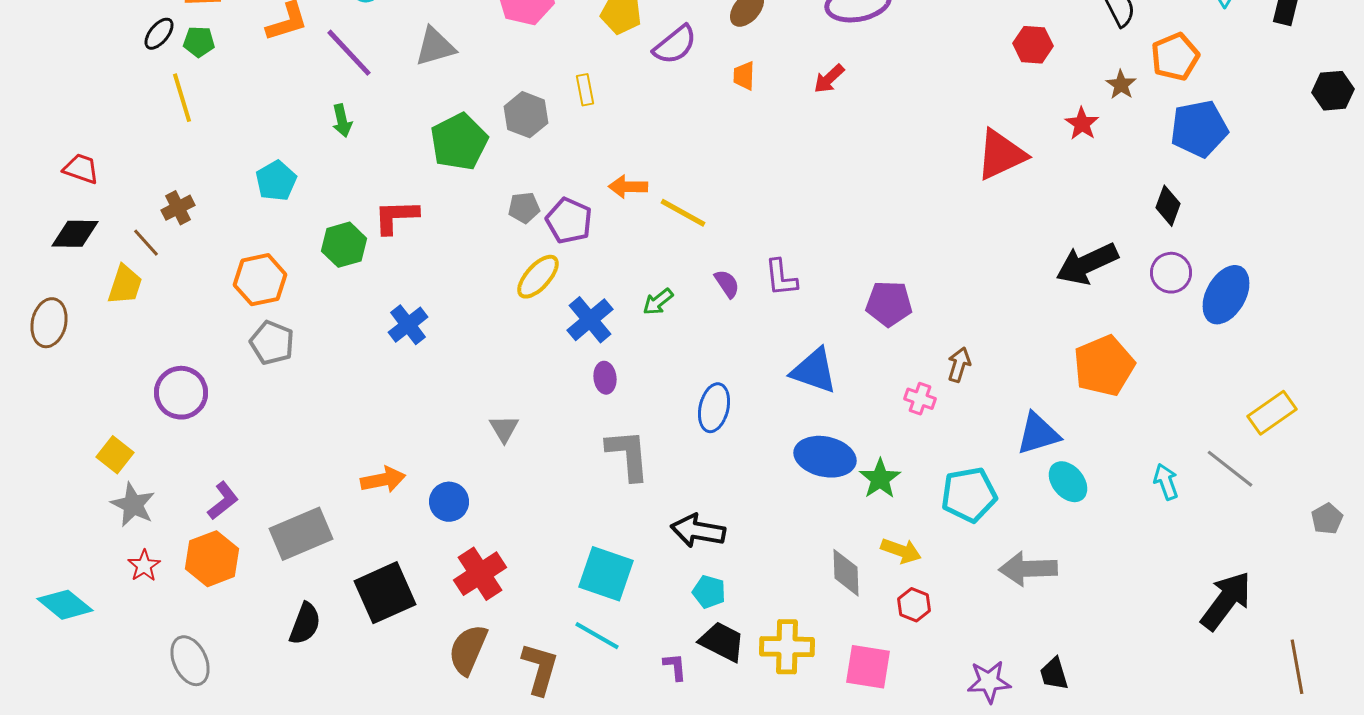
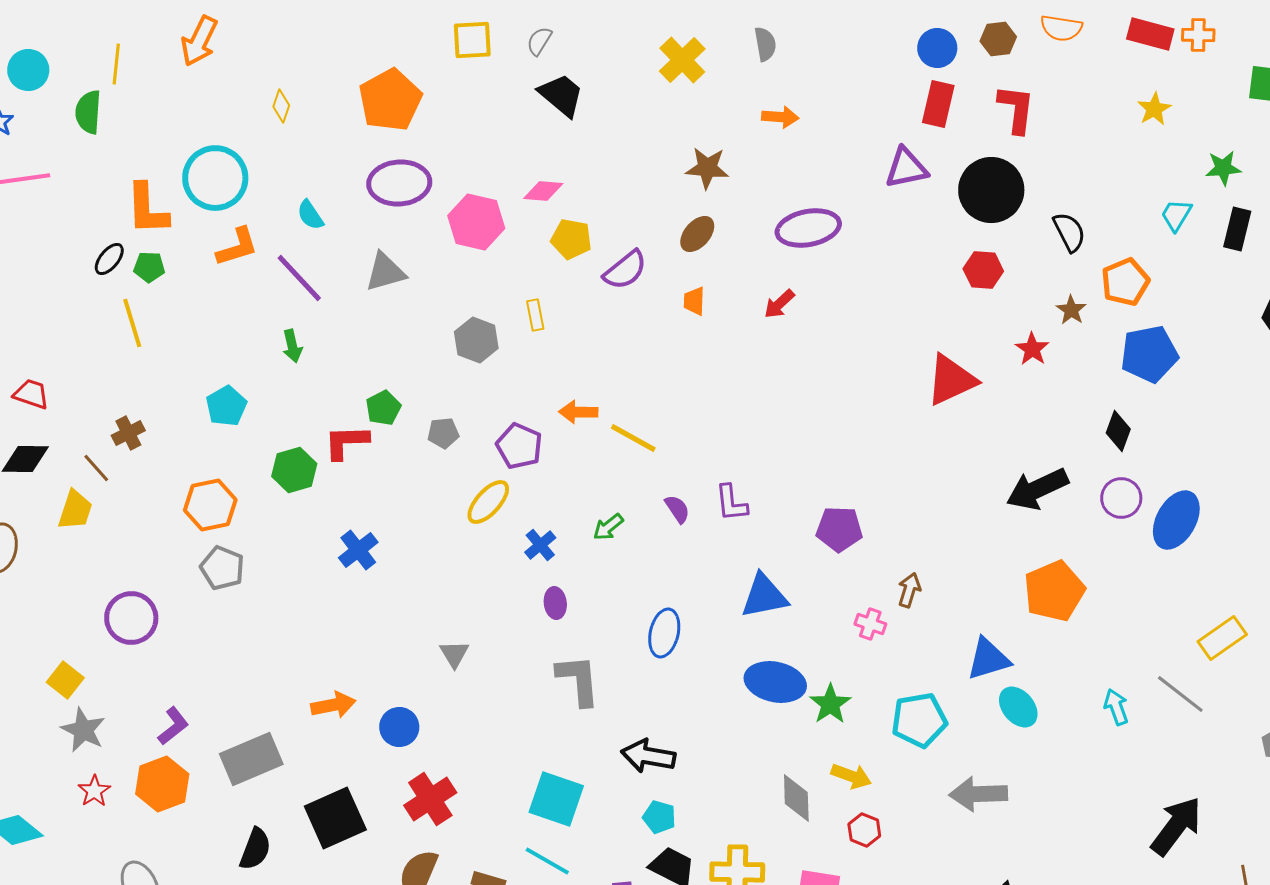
green pentagon: (459, 142) -> (383, 408), moved, size x0.6
gray pentagon: (524, 208) -> (443, 433), moved
blue cross: (590, 320) -> (540, 545), size x0.7
blue triangle: (814, 371) -> (764, 596), turned -30

